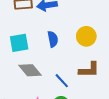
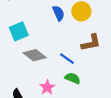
blue semicircle: (53, 39) -> (58, 13), moved

